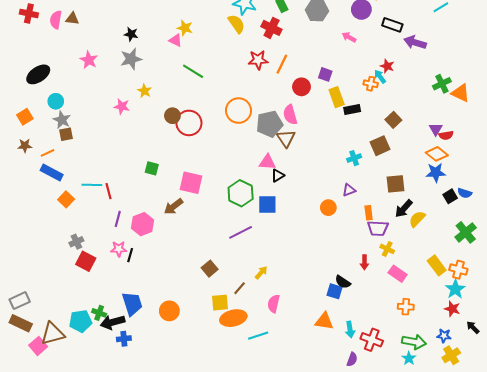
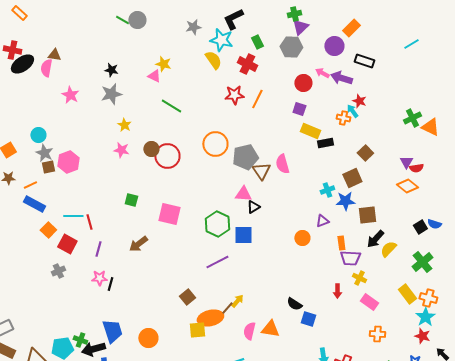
pink semicircle: (56, 20) -> (46, 68), moved
purple arrow: (415, 42) -> (341, 78), moved
black ellipse: (38, 74) -> (22, 64), moved
red circle: (301, 87) -> (303, 83), moved
yellow rectangle: (337, 97) -> (310, 131), turned -48
pink star: (122, 106) -> (121, 150), moved
pink semicircle: (290, 115) -> (282, 164), moved
blue star: (436, 173) -> (345, 201), moved
brown arrow: (173, 207) -> (138, 244), moved
pink hexagon: (142, 224) -> (68, 162), moved
green cross: (466, 232) -> (422, 262), moved
red square: (86, 261) -> (67, 244), moved
black semicircle: (343, 282) -> (294, 304), moved
brown line: (240, 288) -> (227, 308), moved
orange ellipse: (233, 318) -> (210, 318), moved
orange triangle: (324, 321) -> (270, 329), moved

